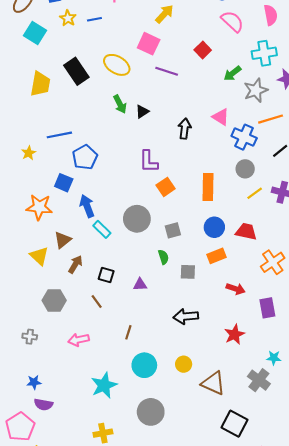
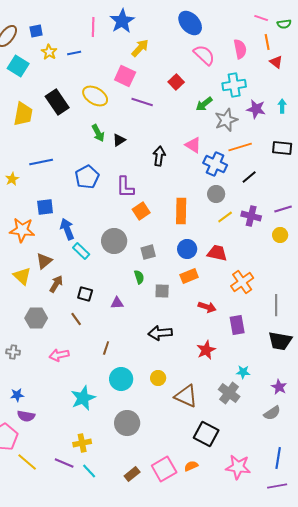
blue pentagon: (85, 157) -> (87, 177), moved
blue square: (64, 183) -> (45, 207), turned -30

